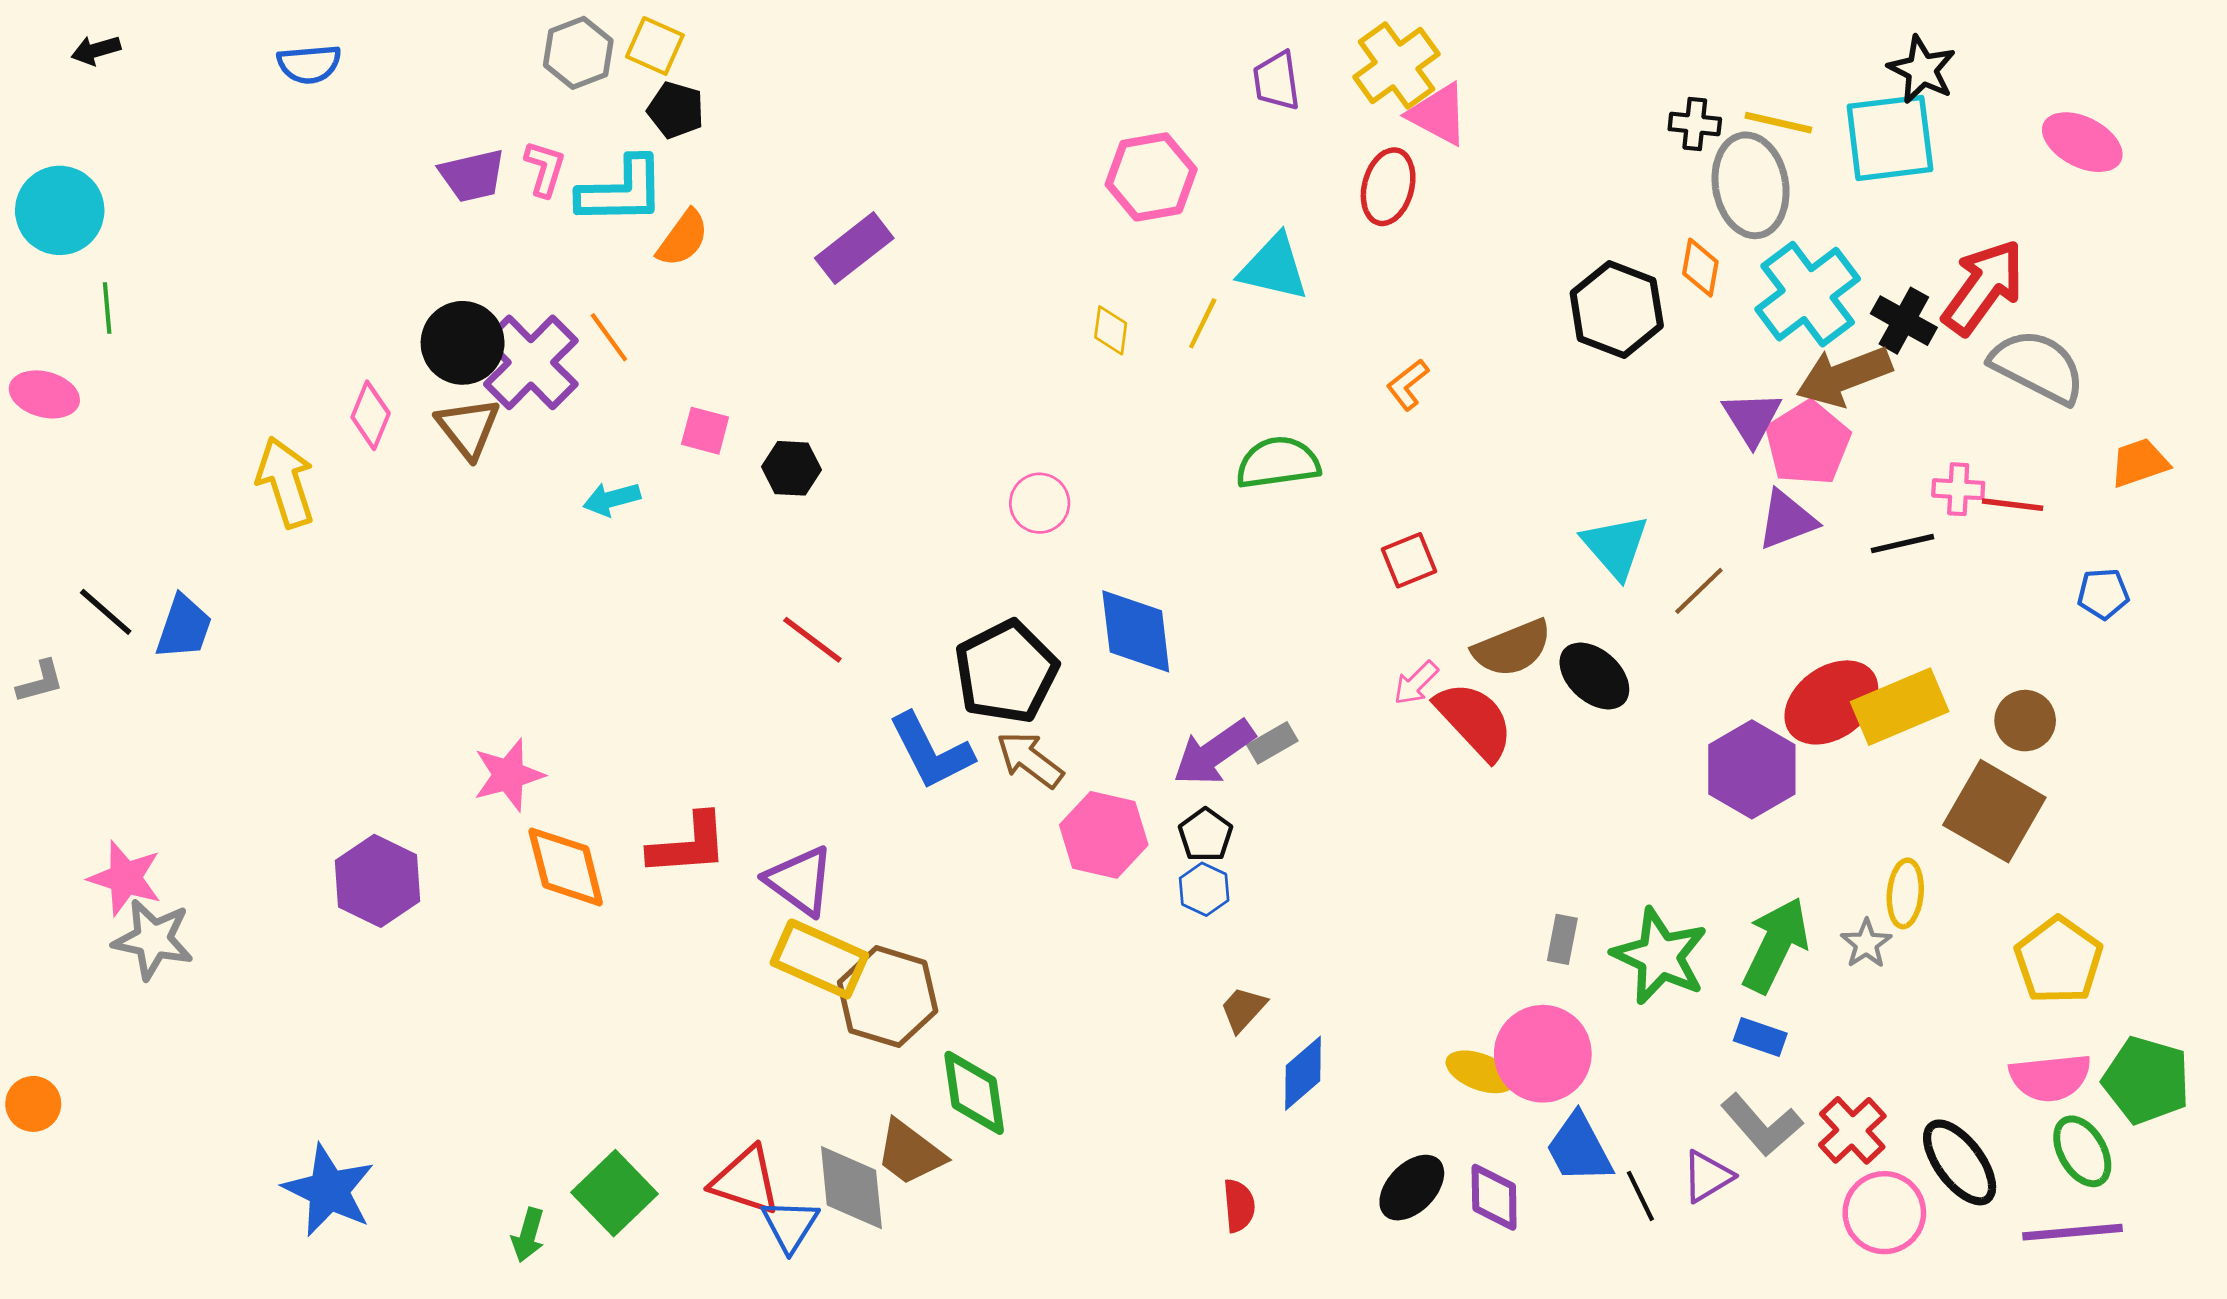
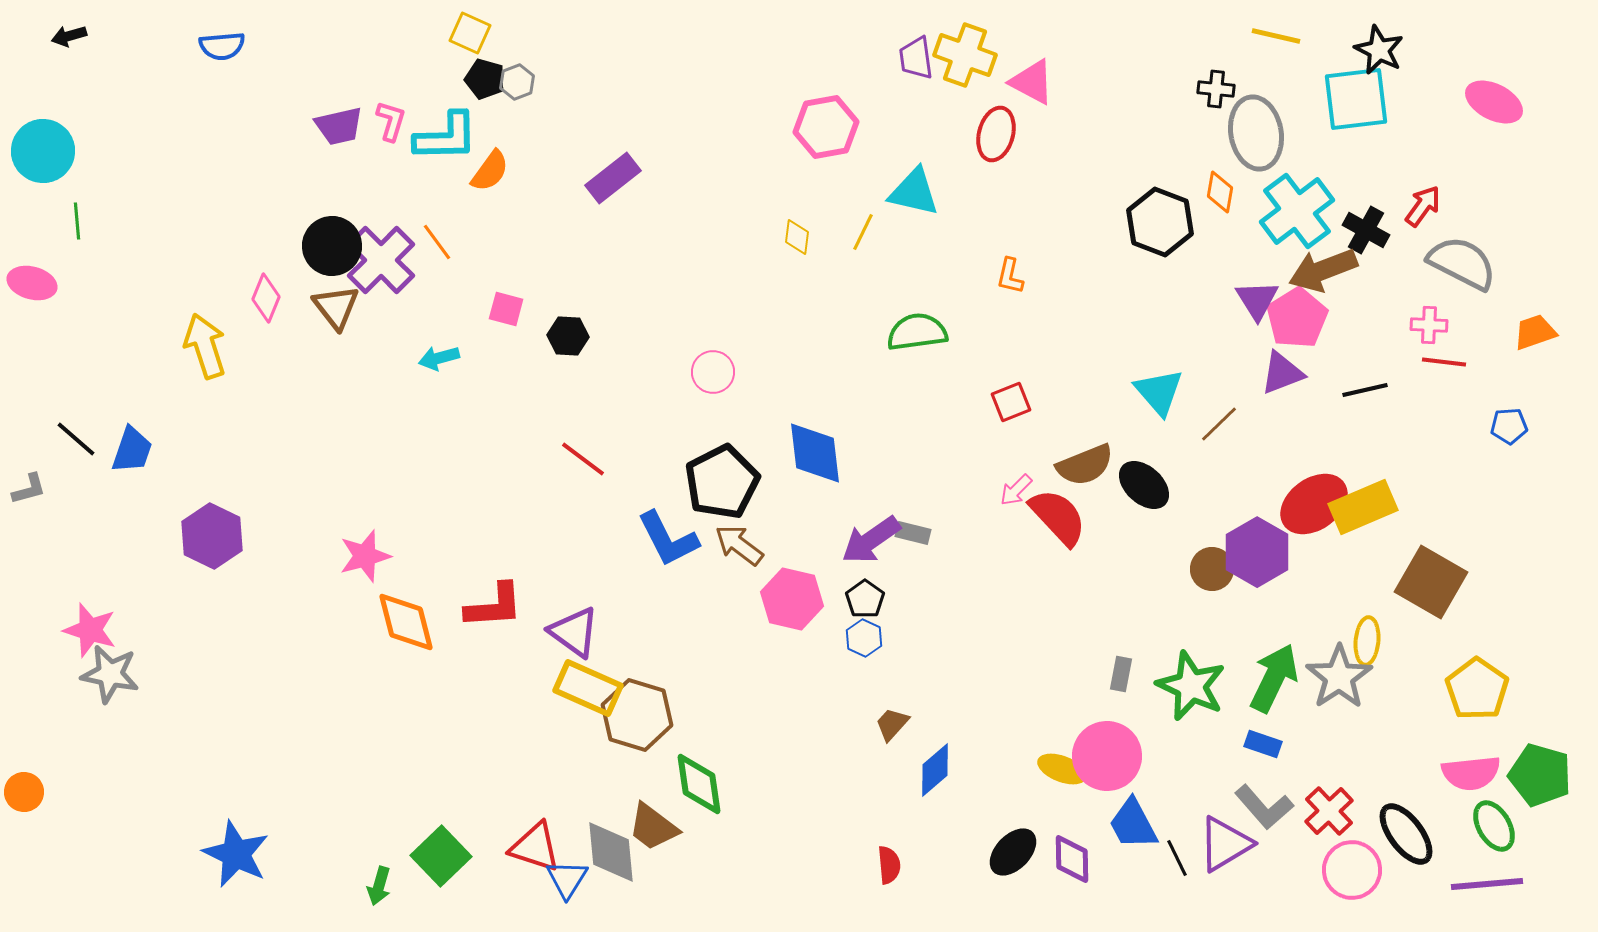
gray hexagon: (578, 53) -> (517, 82), moved, size x0.7
yellow cross: (1396, 65) -> (965, 55), moved, turned -34
yellow line: (1778, 123) -> (1276, 36), moved
red arrow: (1983, 287) -> (1423, 206), size x0.6
orange L-shape: (1408, 385) -> (1010, 276), turned -39
pink cross: (1958, 489) -> (1429, 325), moved
pink circle: (1040, 503) -> (713, 372), moved
brown circle: (2025, 721) -> (1212, 569), moved
gray rectangle: (1272, 743) -> (913, 533), turned 44
purple hexagon: (378, 881) -> (212, 536), moved
gray star: (1866, 944) -> (1339, 677), size x1.8
purple triangle: (1707, 1176) -> (1225, 844), size x1.5

